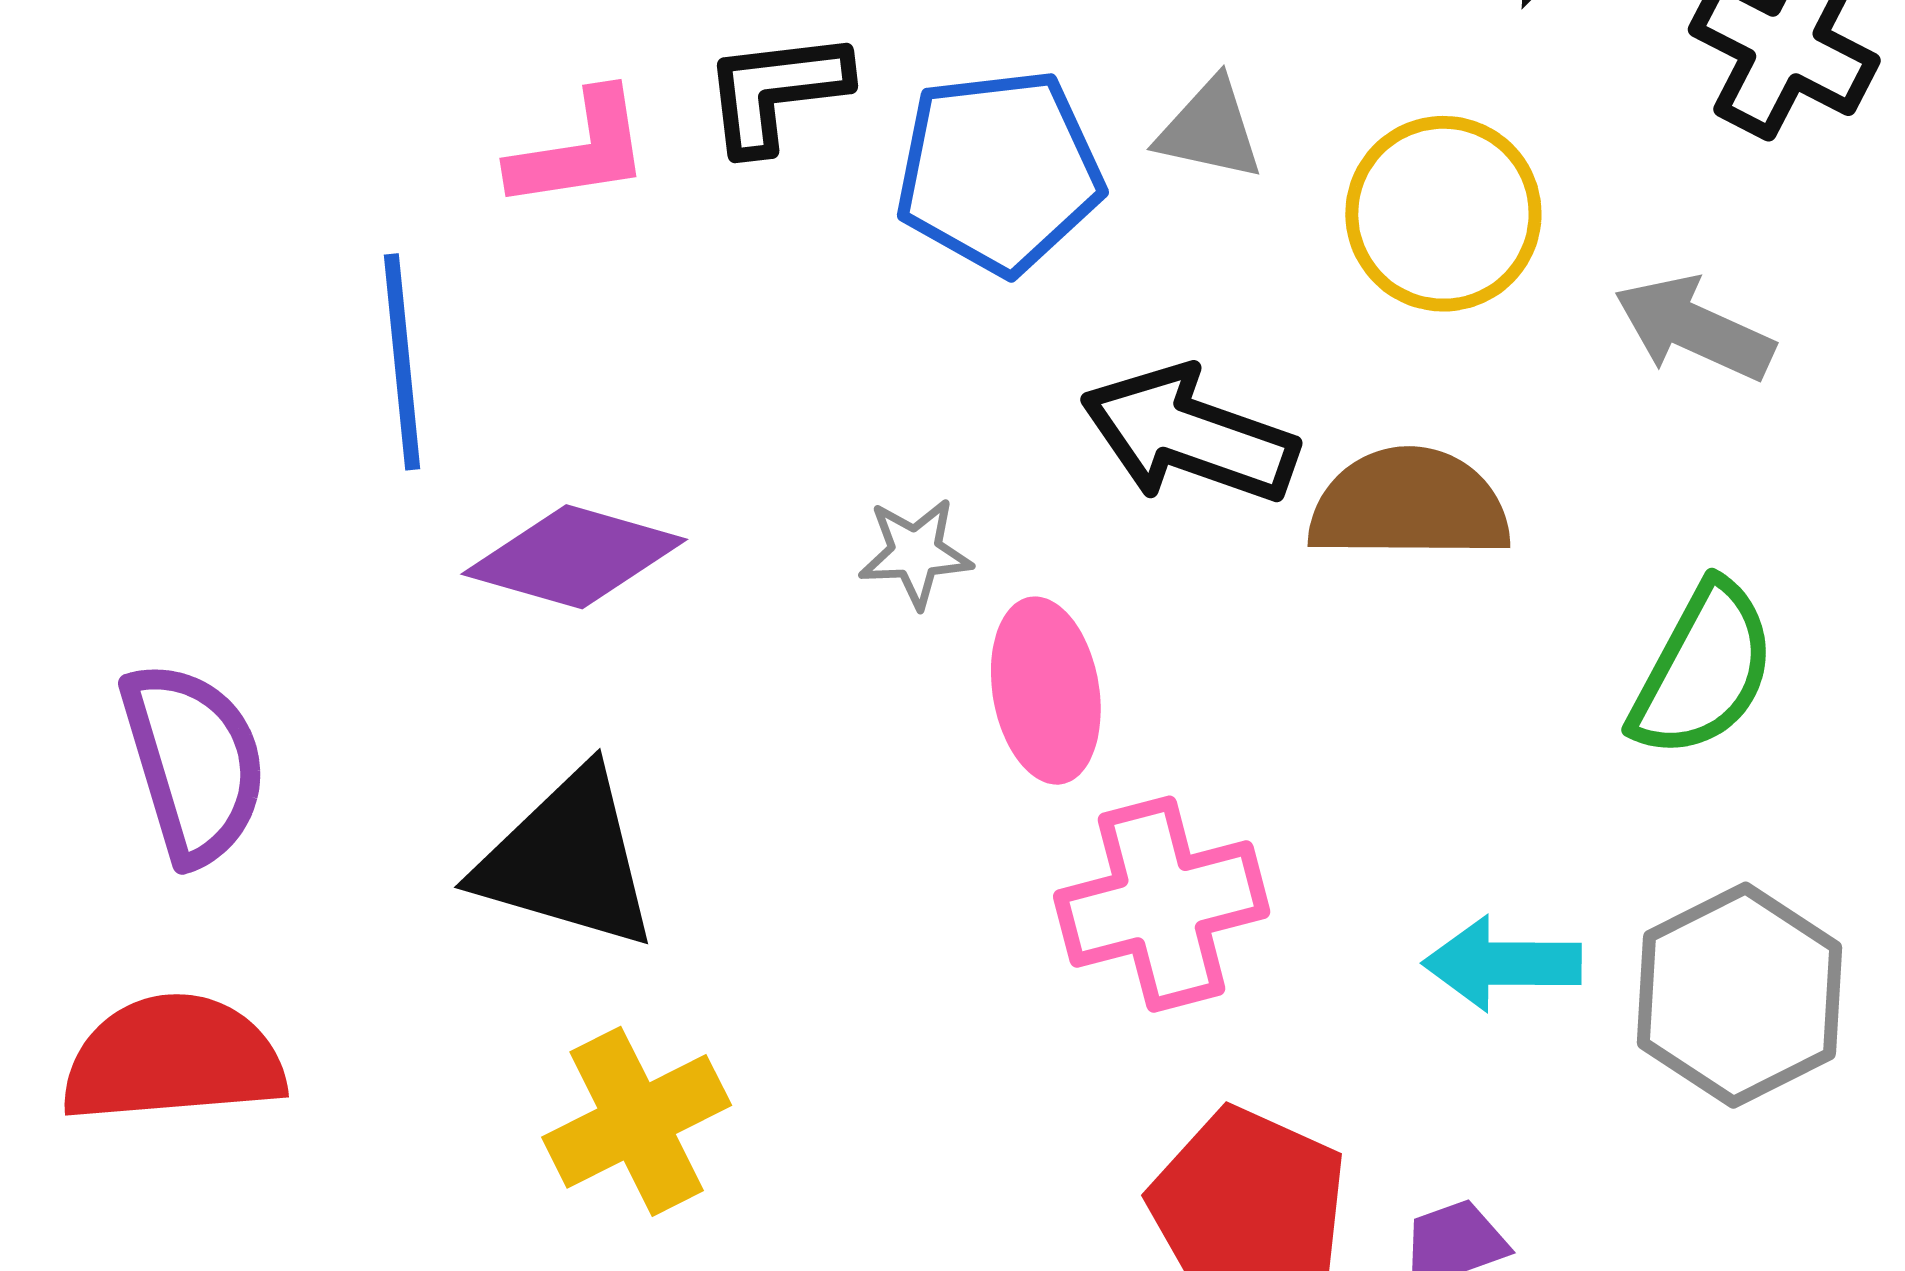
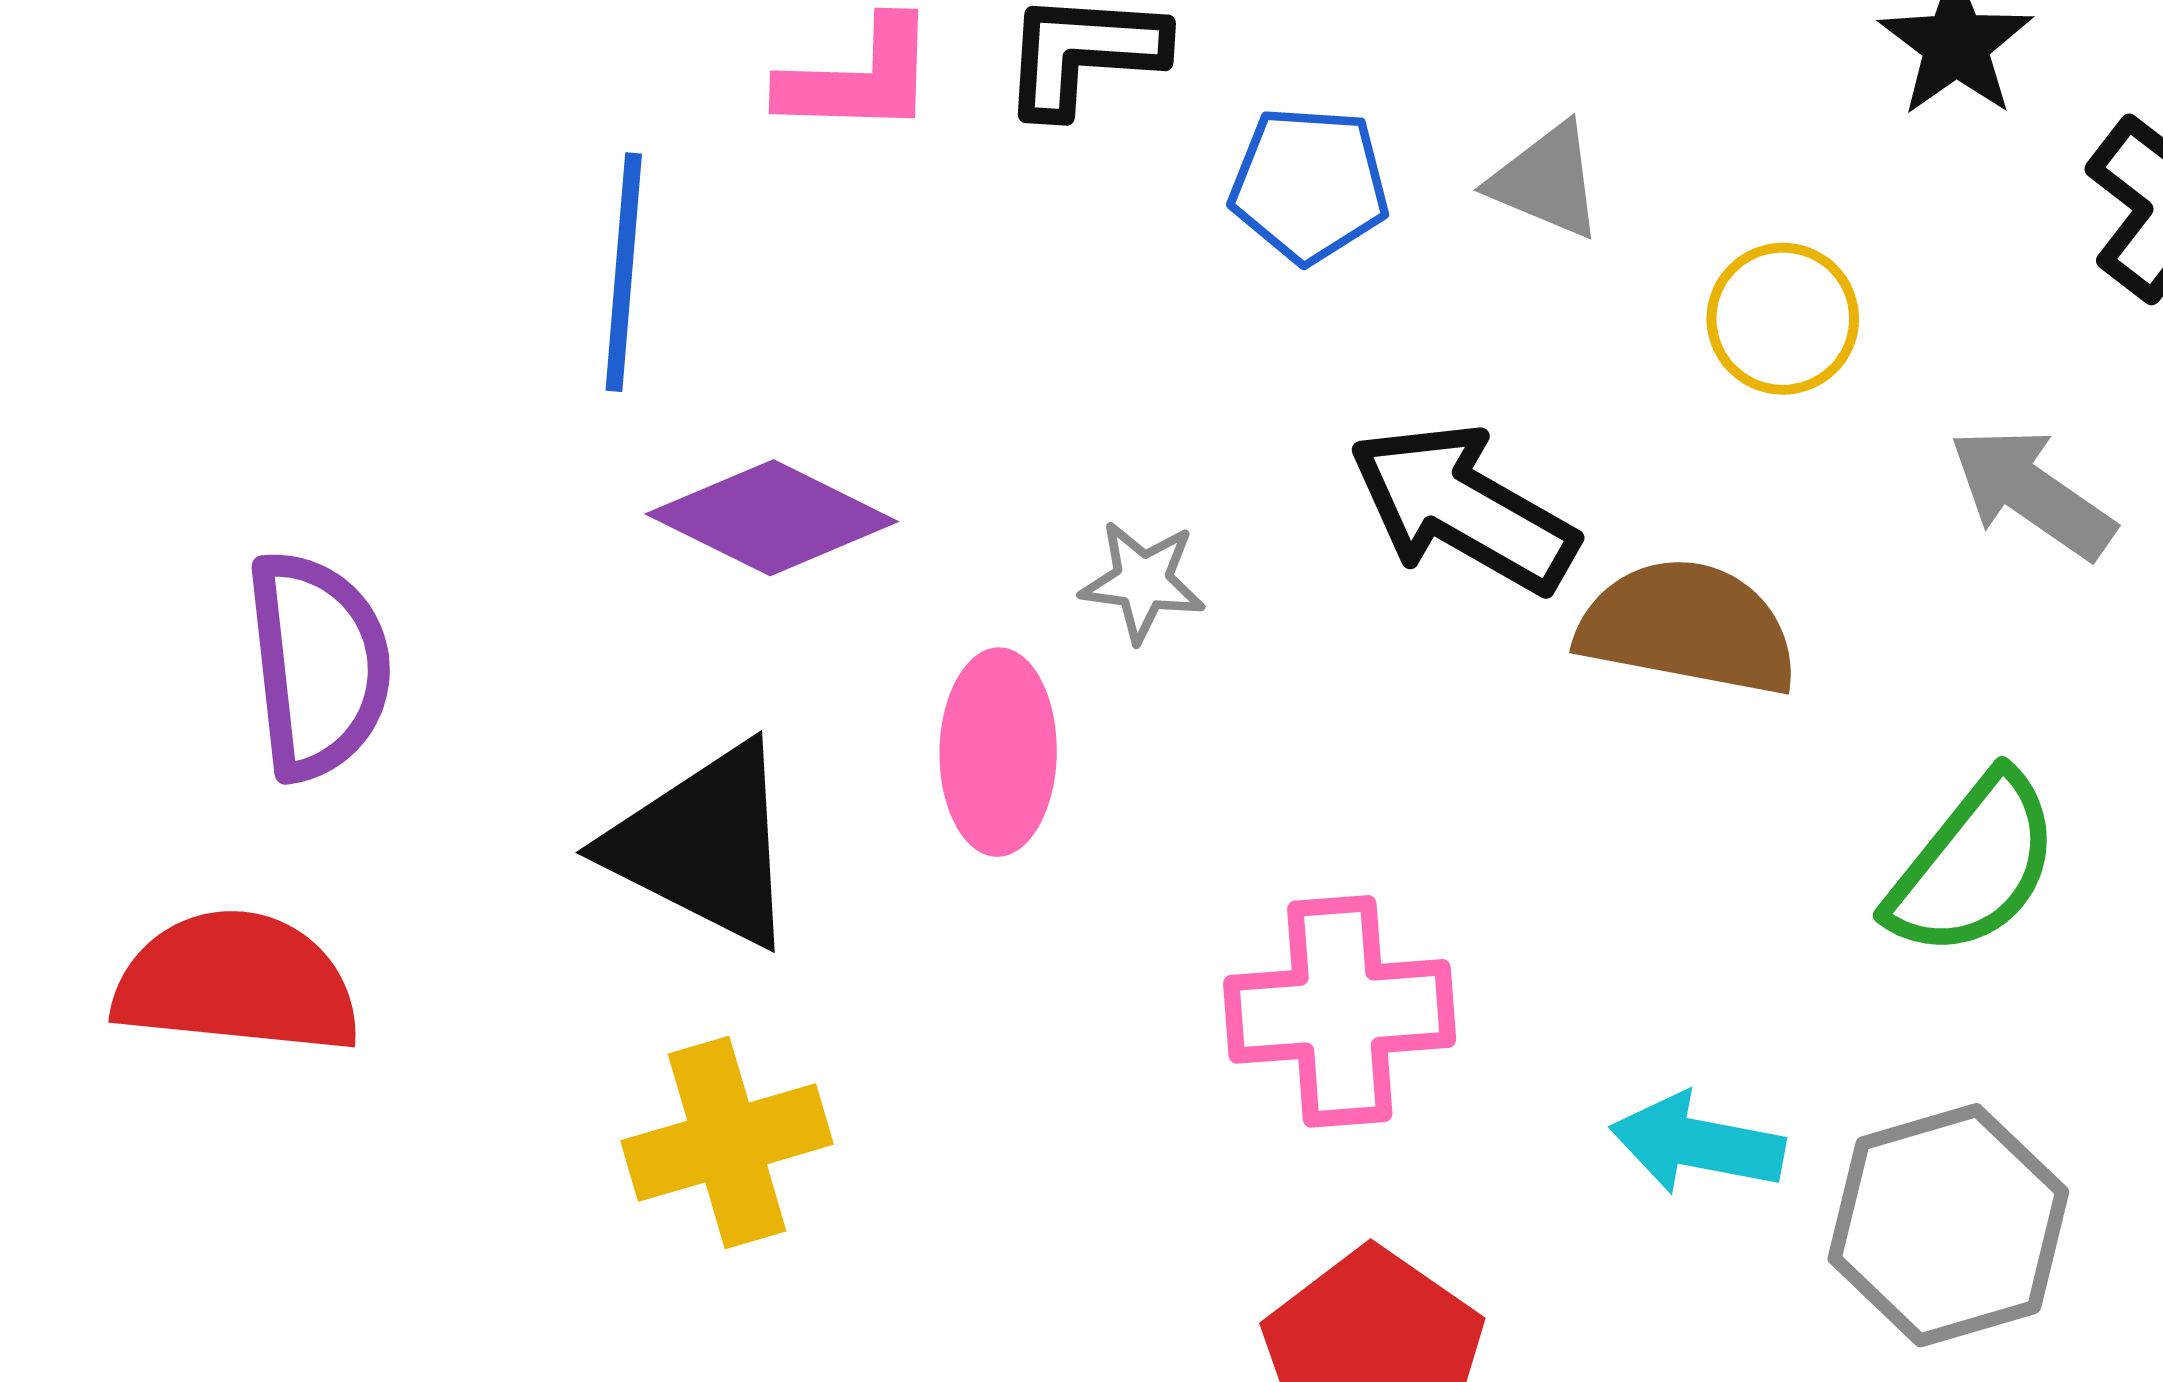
blue pentagon: (999, 172) -> (1309, 185), size x0.7
yellow circle: (1443, 214) -> (1783, 319), size x0.7
pink ellipse: (1046, 691) -> (998, 752), moved

